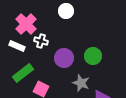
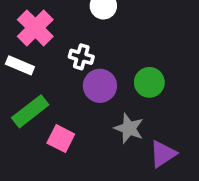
white cross: (41, 41) -> (81, 57), moved

